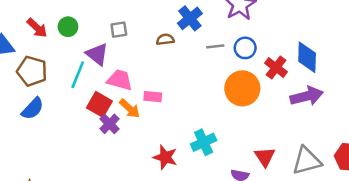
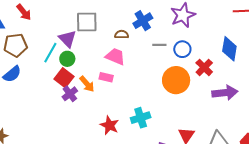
green circle: (68, 27) -> (67, 59), moved
gray square: (119, 30) -> (87, 22), size x1.6
blue diamond: (307, 57) -> (229, 49), moved
brown pentagon: (32, 71) -> (15, 45), turned -30
pink trapezoid: (120, 80) -> (115, 56), moved

